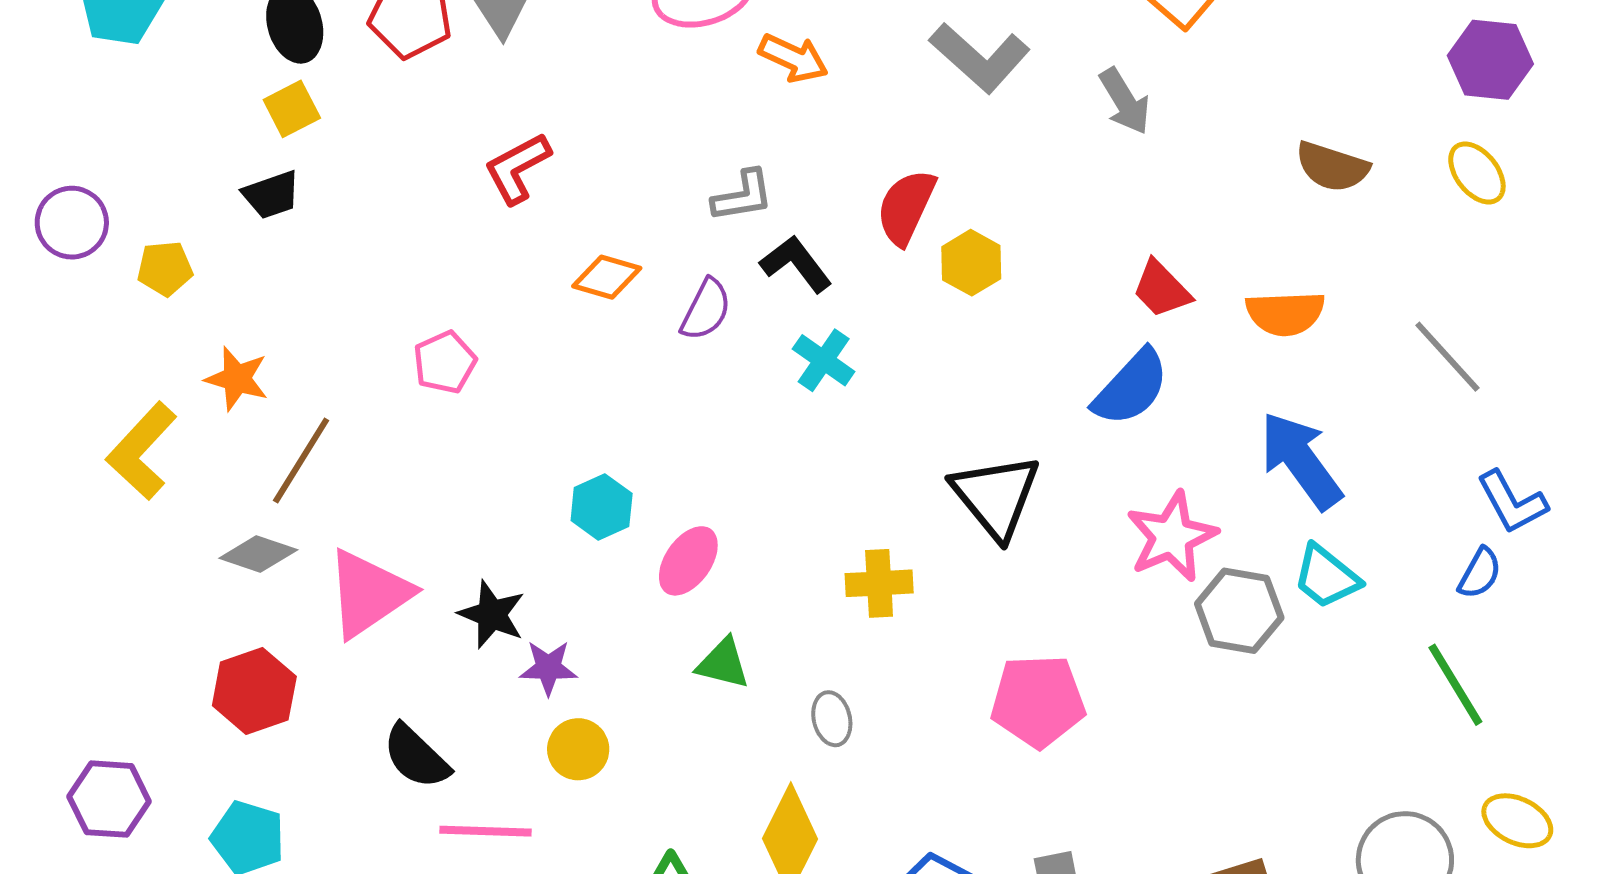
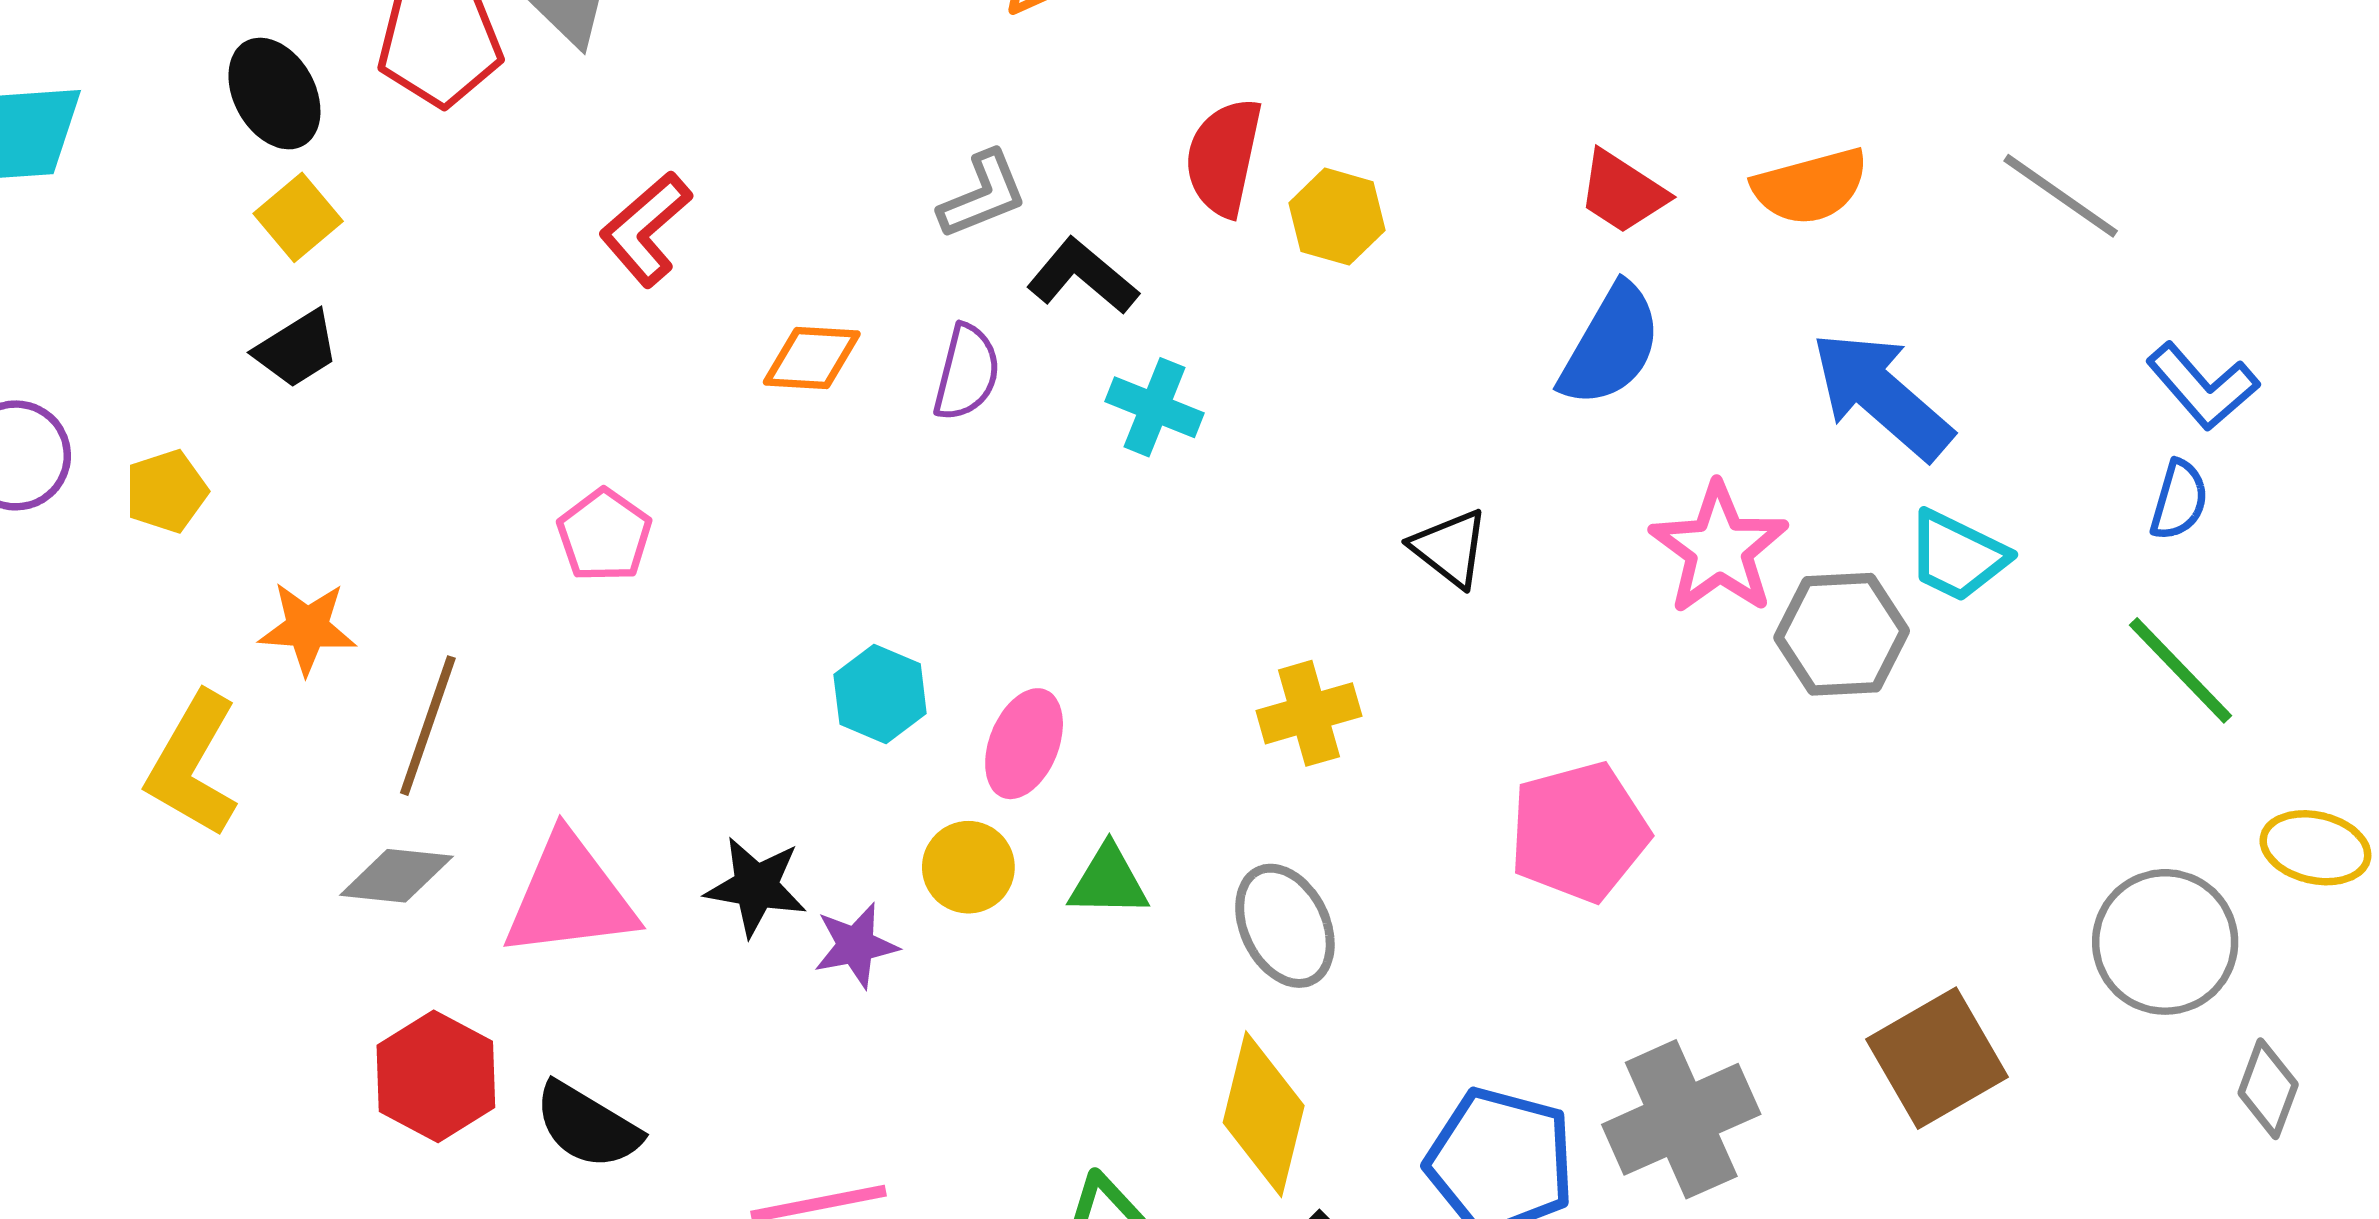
black triangle: (996, 496) -> (1450, 548), size x0.6
pink triangle: (369, 593) -> (570, 897), turned 40
gray ellipse: (832, 719) -> (1285, 926), size x1.5
yellow circle: (578, 749) -> (968, 867), moved
black semicircle: (416, 757) -> (587, 1126), moved

